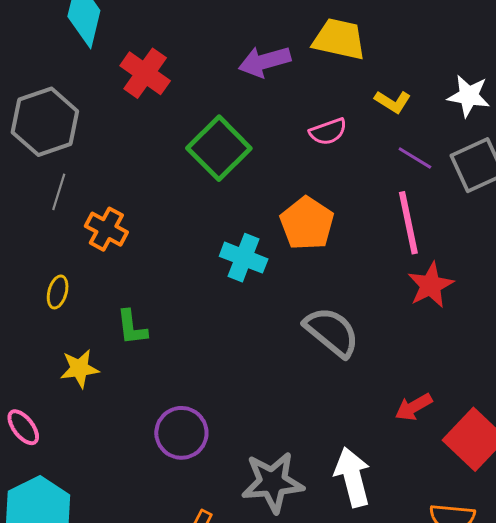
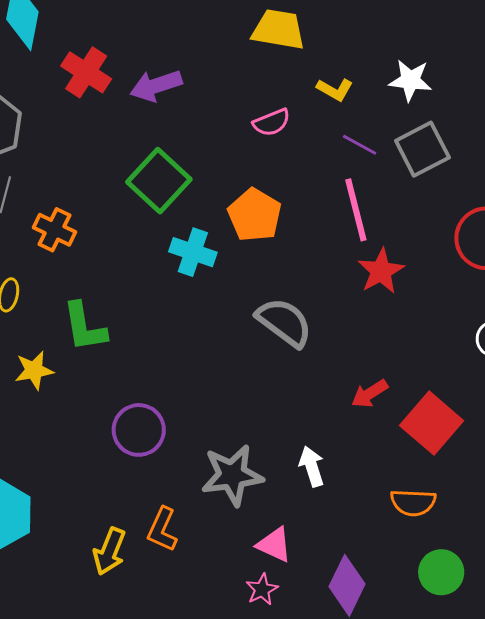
purple arrow: (265, 61) -> (156, 86), moved
green square: (219, 148) -> (159, 181), moved
green L-shape: (132, 327) -> (84, 327), size x1.4
white arrow: (353, 477) -> (312, 466), size x0.7

